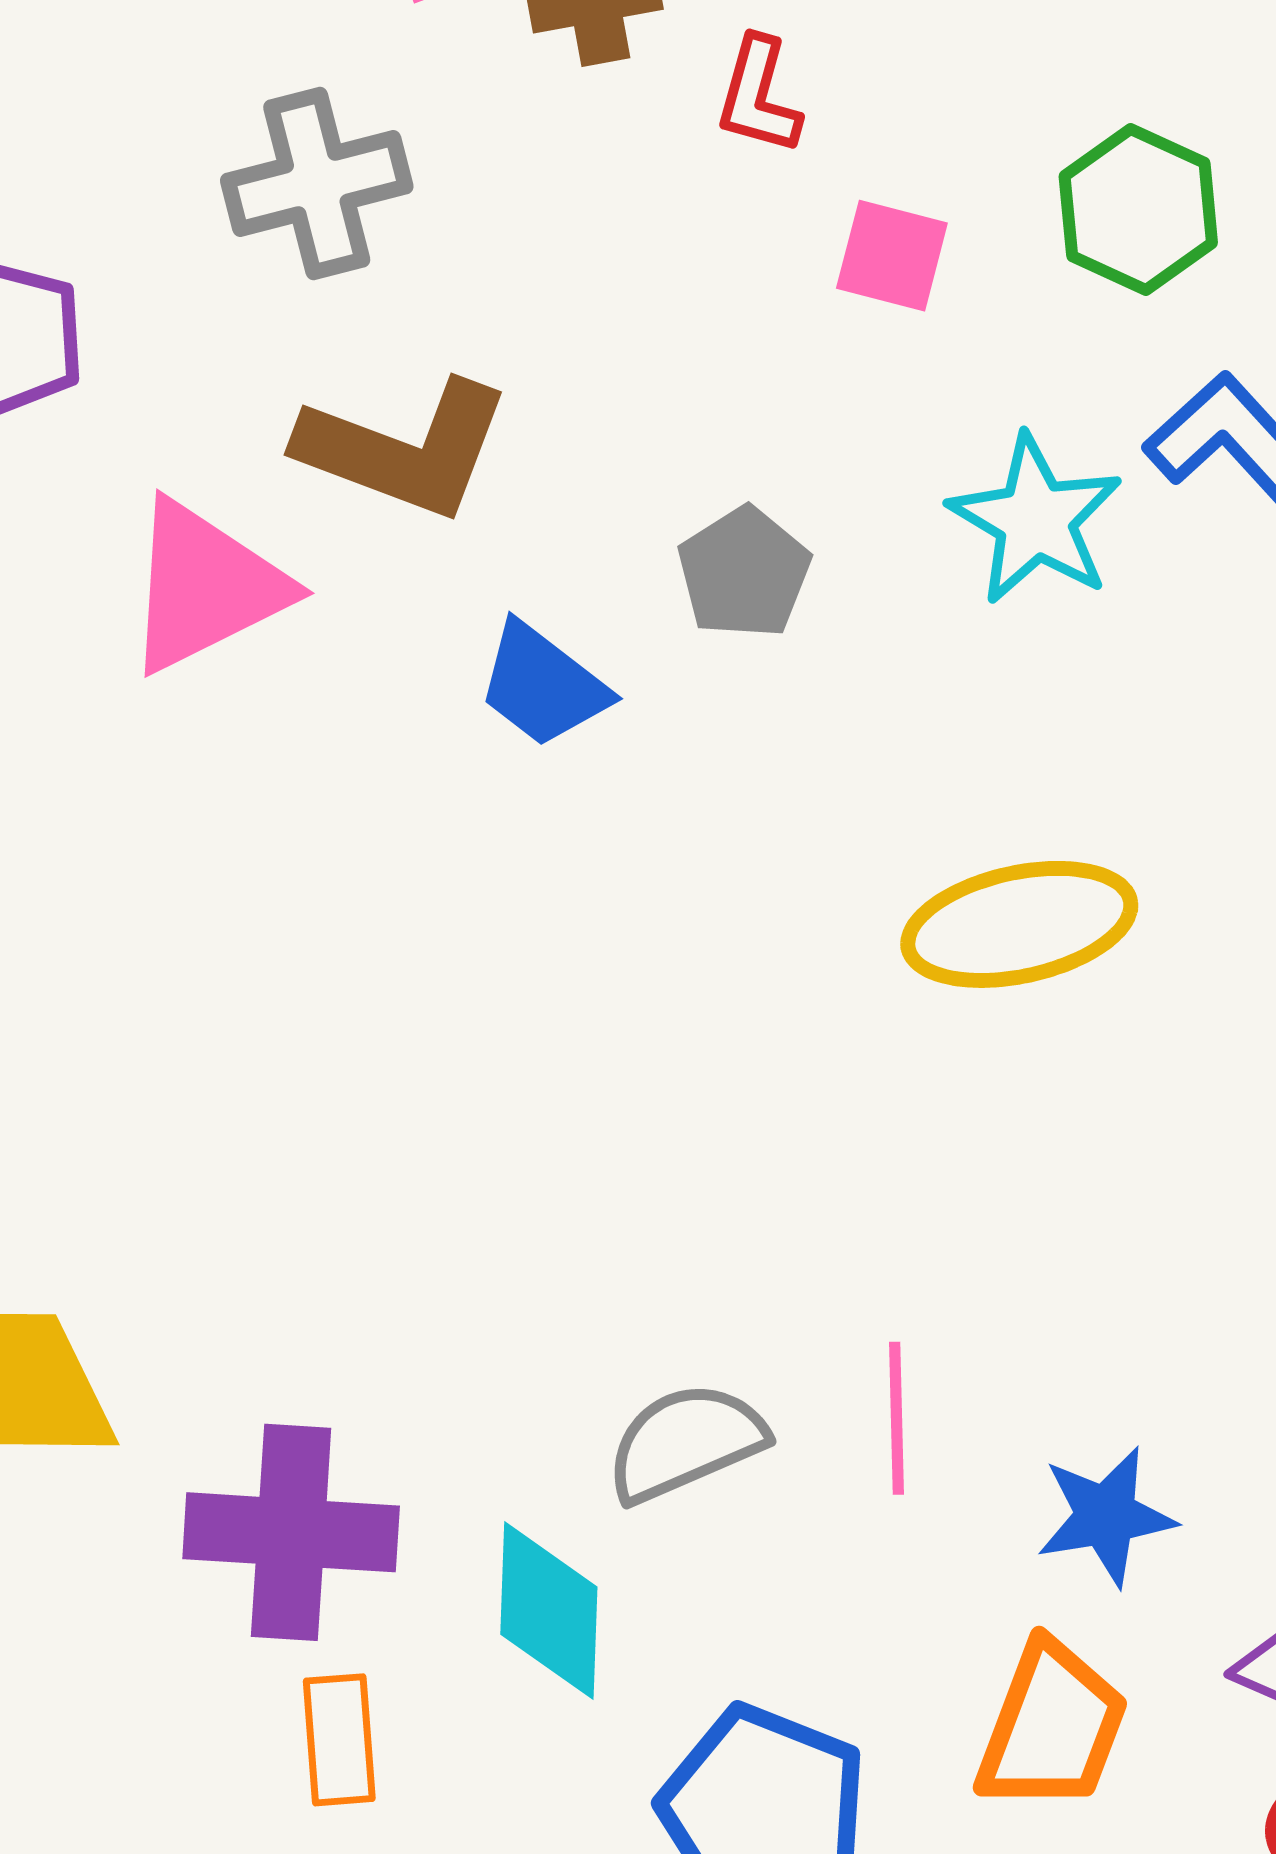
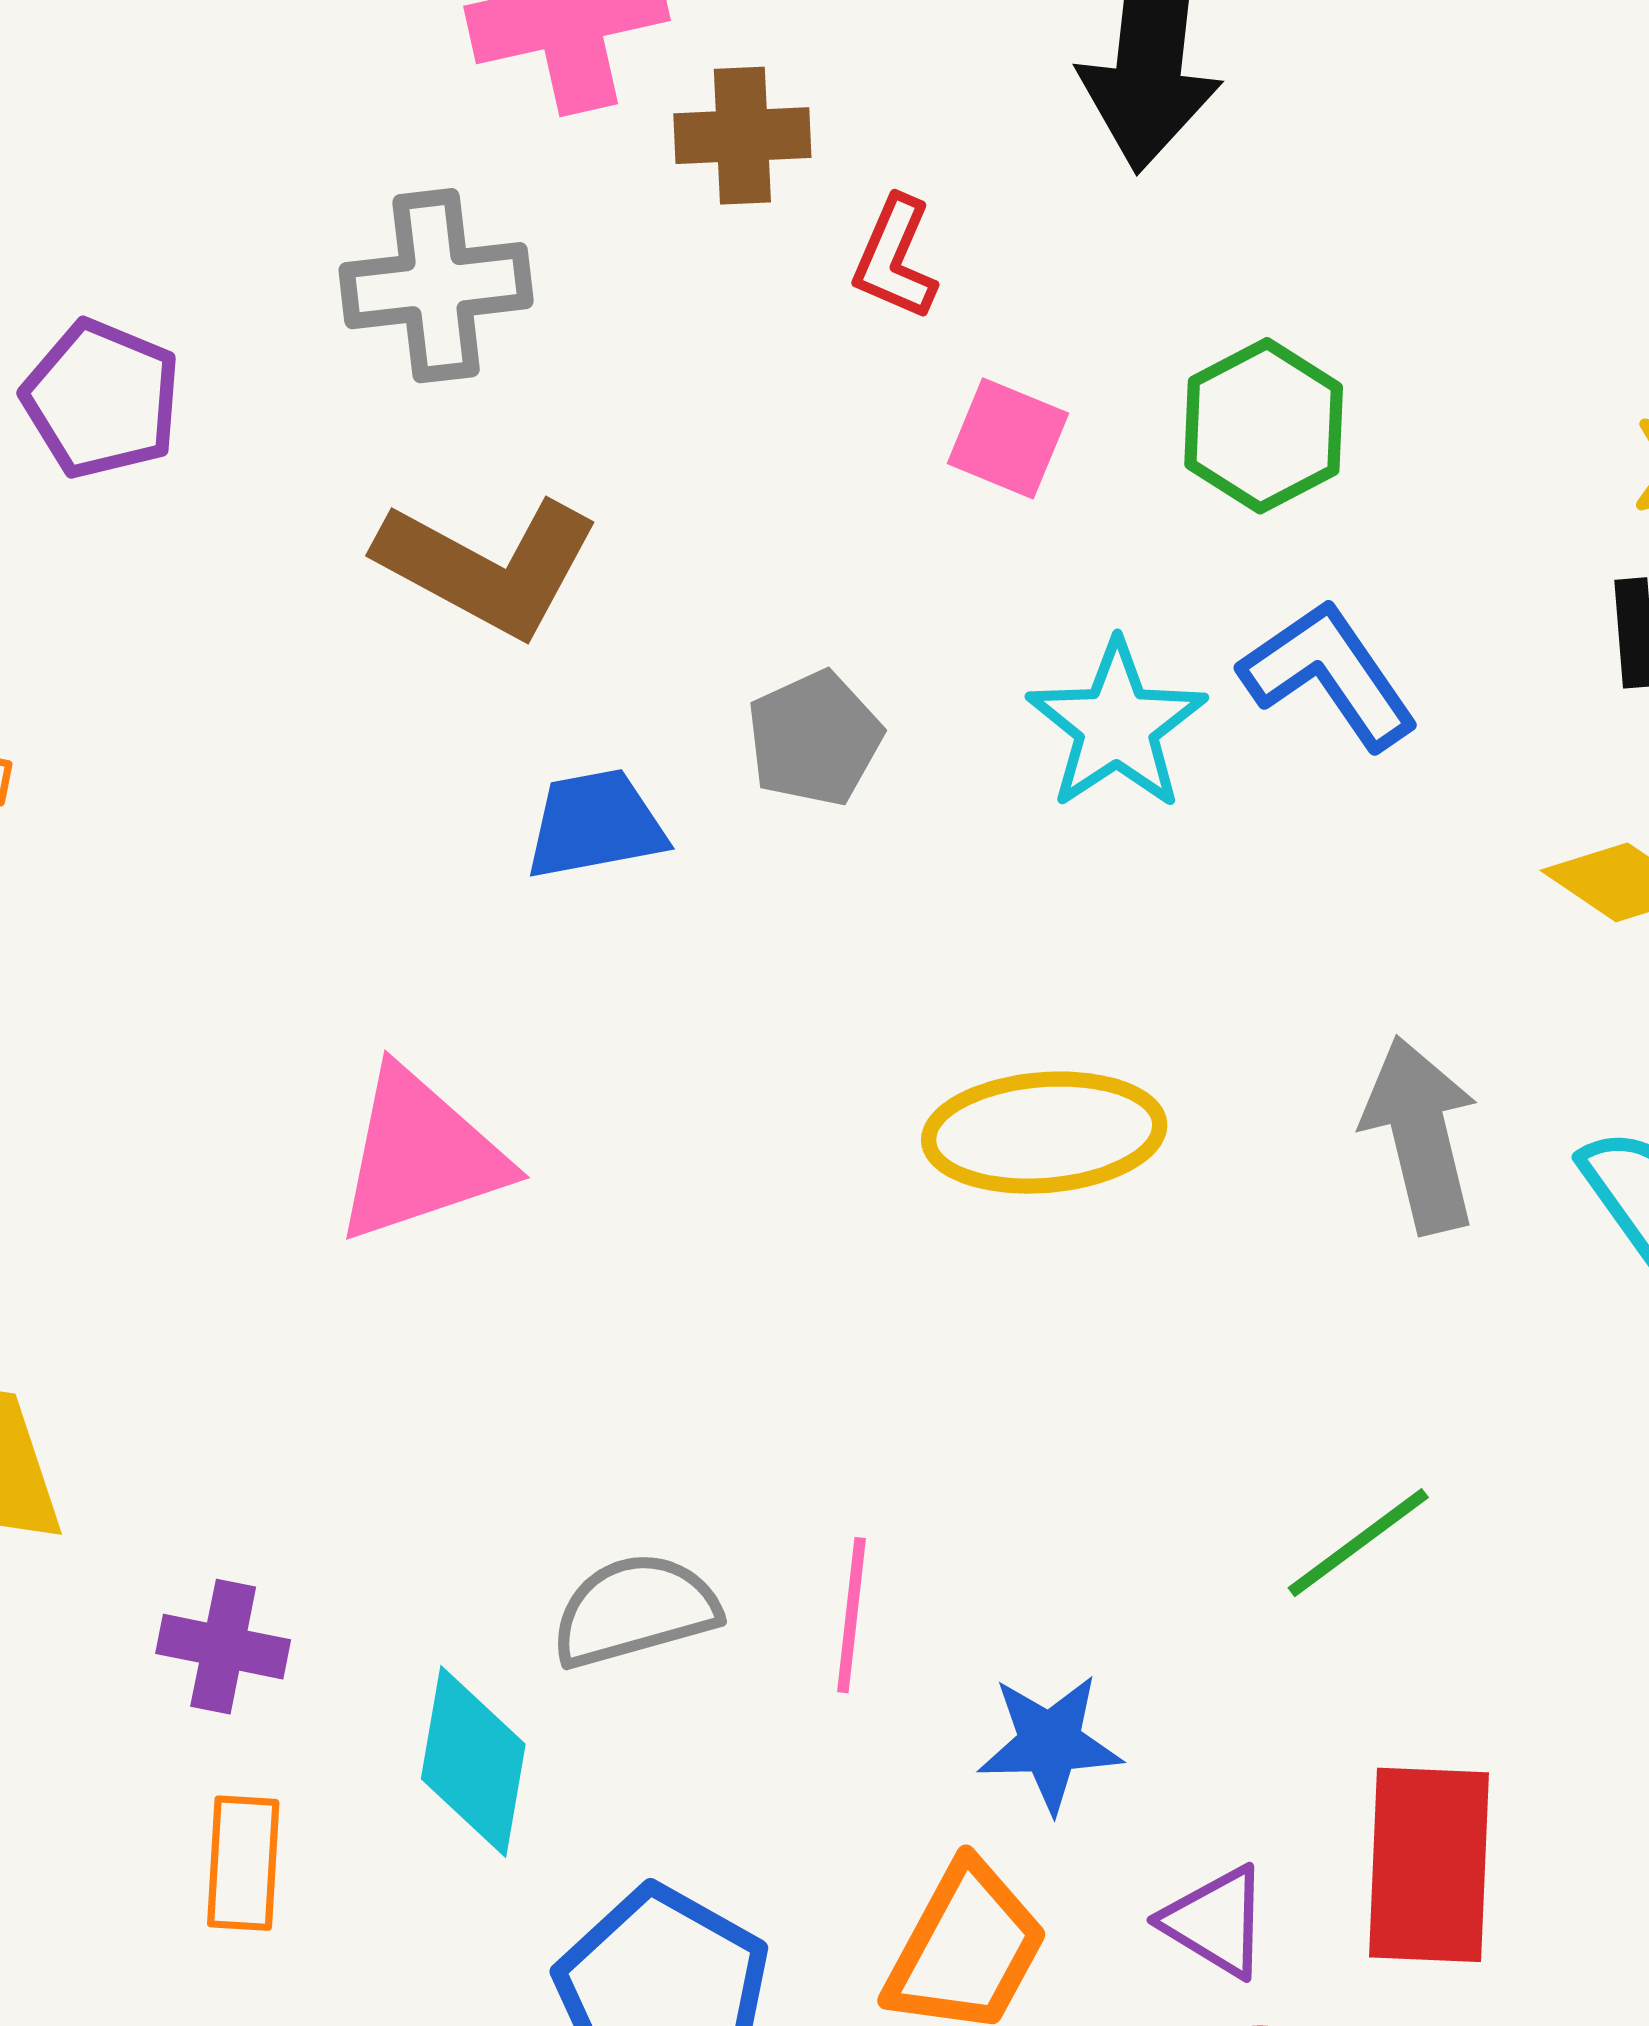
pink triangle: (205, 587) -> (420, 1156), moved
blue trapezoid: (543, 685) -> (595, 824), turned 124
purple cross: (291, 1532) -> (223, 1647), size x0.6

